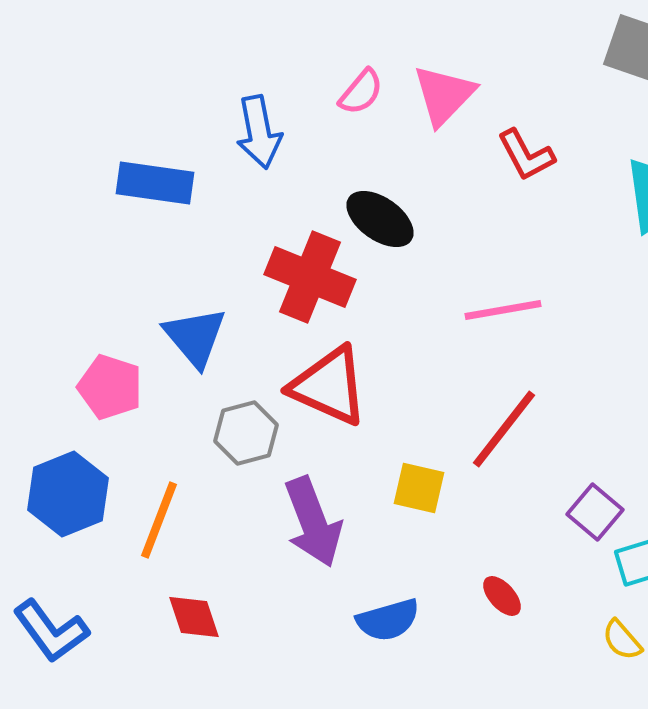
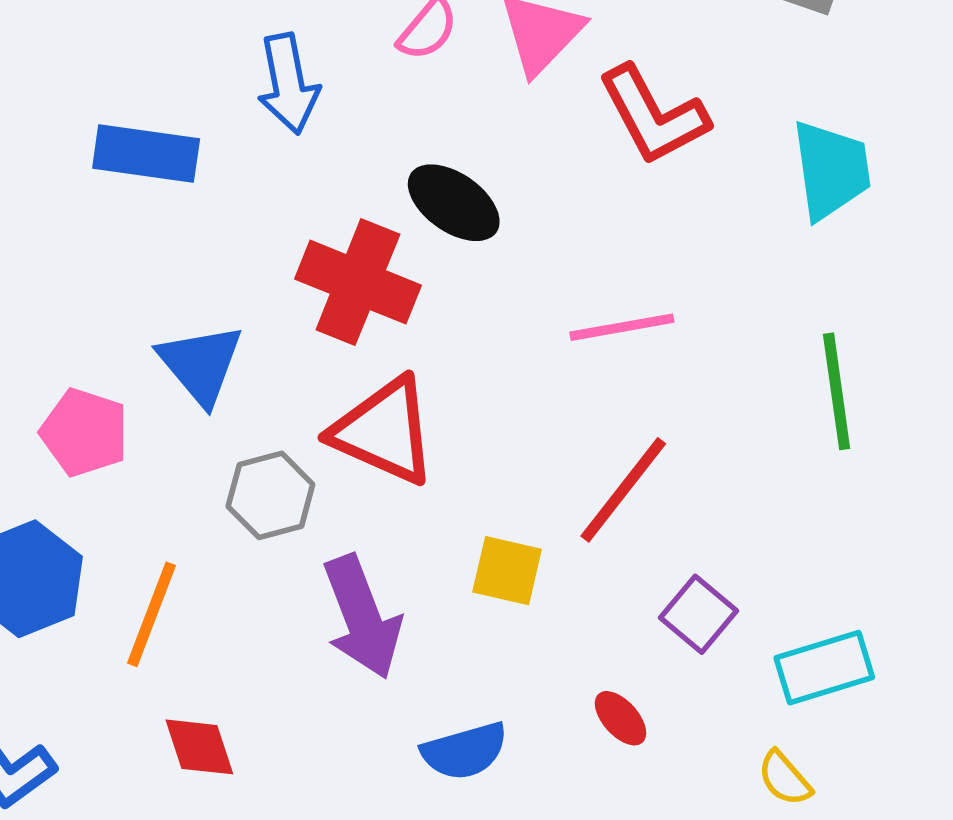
red L-shape: (526, 155) -> (653, 115), size x1.4
purple square: (595, 512) -> (698, 614), moved

